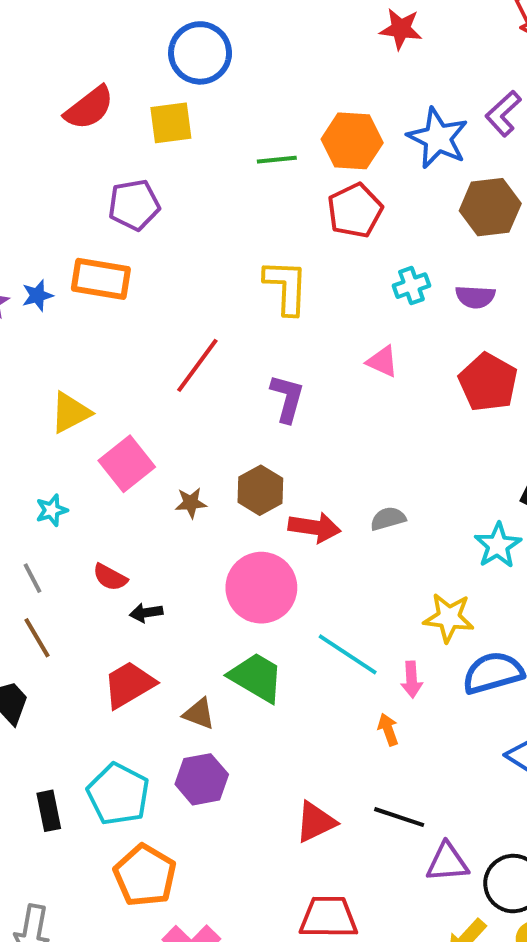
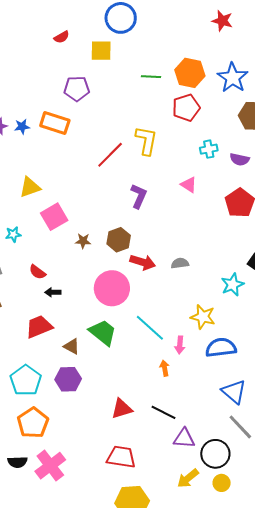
red semicircle: (89, 108) -> (62, 37), size x0.6
red line: (197, 365) -> (110, 155), moved

